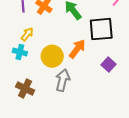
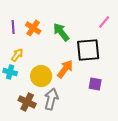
purple square: (108, 65) -> (95, 84), turned -32
brown cross: (25, 88) -> (27, 102), moved

